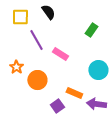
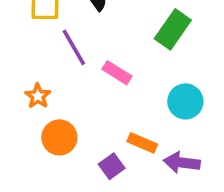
green rectangle: (91, 30) -> (173, 29), size x1.5
orange circle: (37, 80) -> (59, 137), moved

